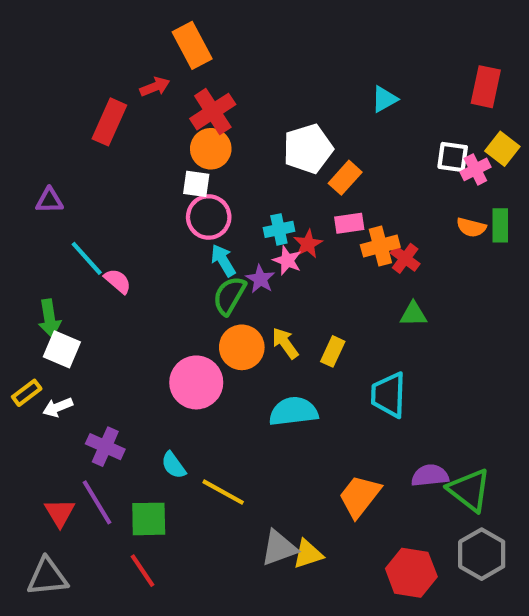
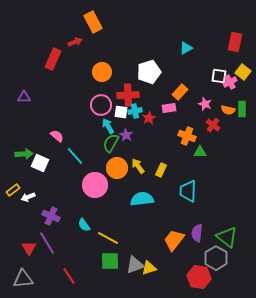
red cross: (213, 112) -> (128, 95), moved, turned 30
orange rectangle: (345, 178) -> (180, 92), moved
white square: (196, 184) -> (121, 112), moved
orange cross: (380, 246) -> (187, 136), moved, turned 36
cyan line: (87, 258) -> (75, 156), moved
red cross: (405, 258) -> (213, 125), moved
pink star: (287, 260) -> (205, 104), moved
green arrow: (49, 318) -> (24, 154), turned -84
white square: (62, 349) -> (40, 163), moved
purple semicircle: (430, 476) -> (197, 233), moved, turned -78
green square: (149, 519) -> (110, 261), moved
gray hexagon: (482, 554) -> (216, 258), moved

